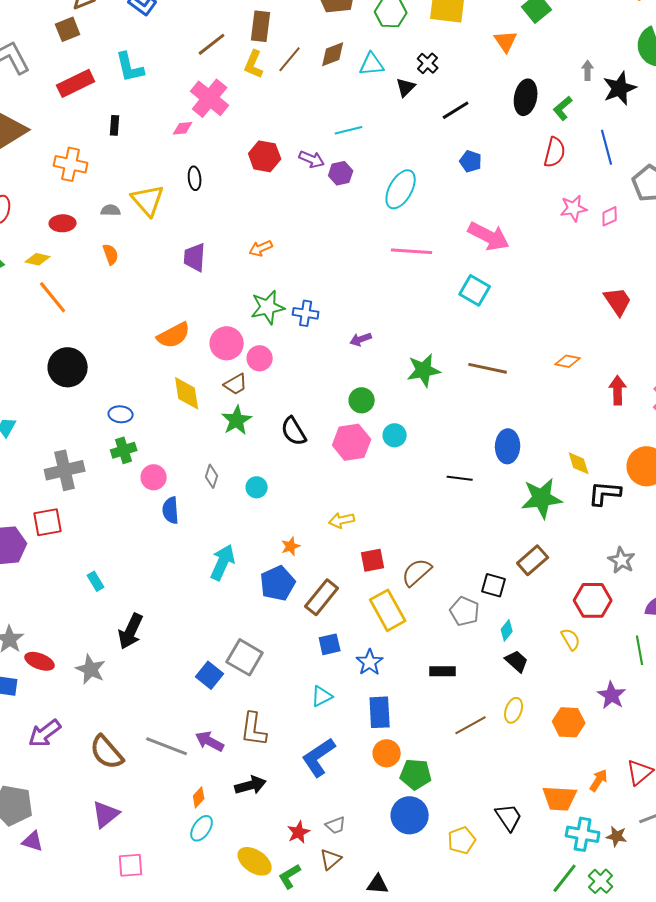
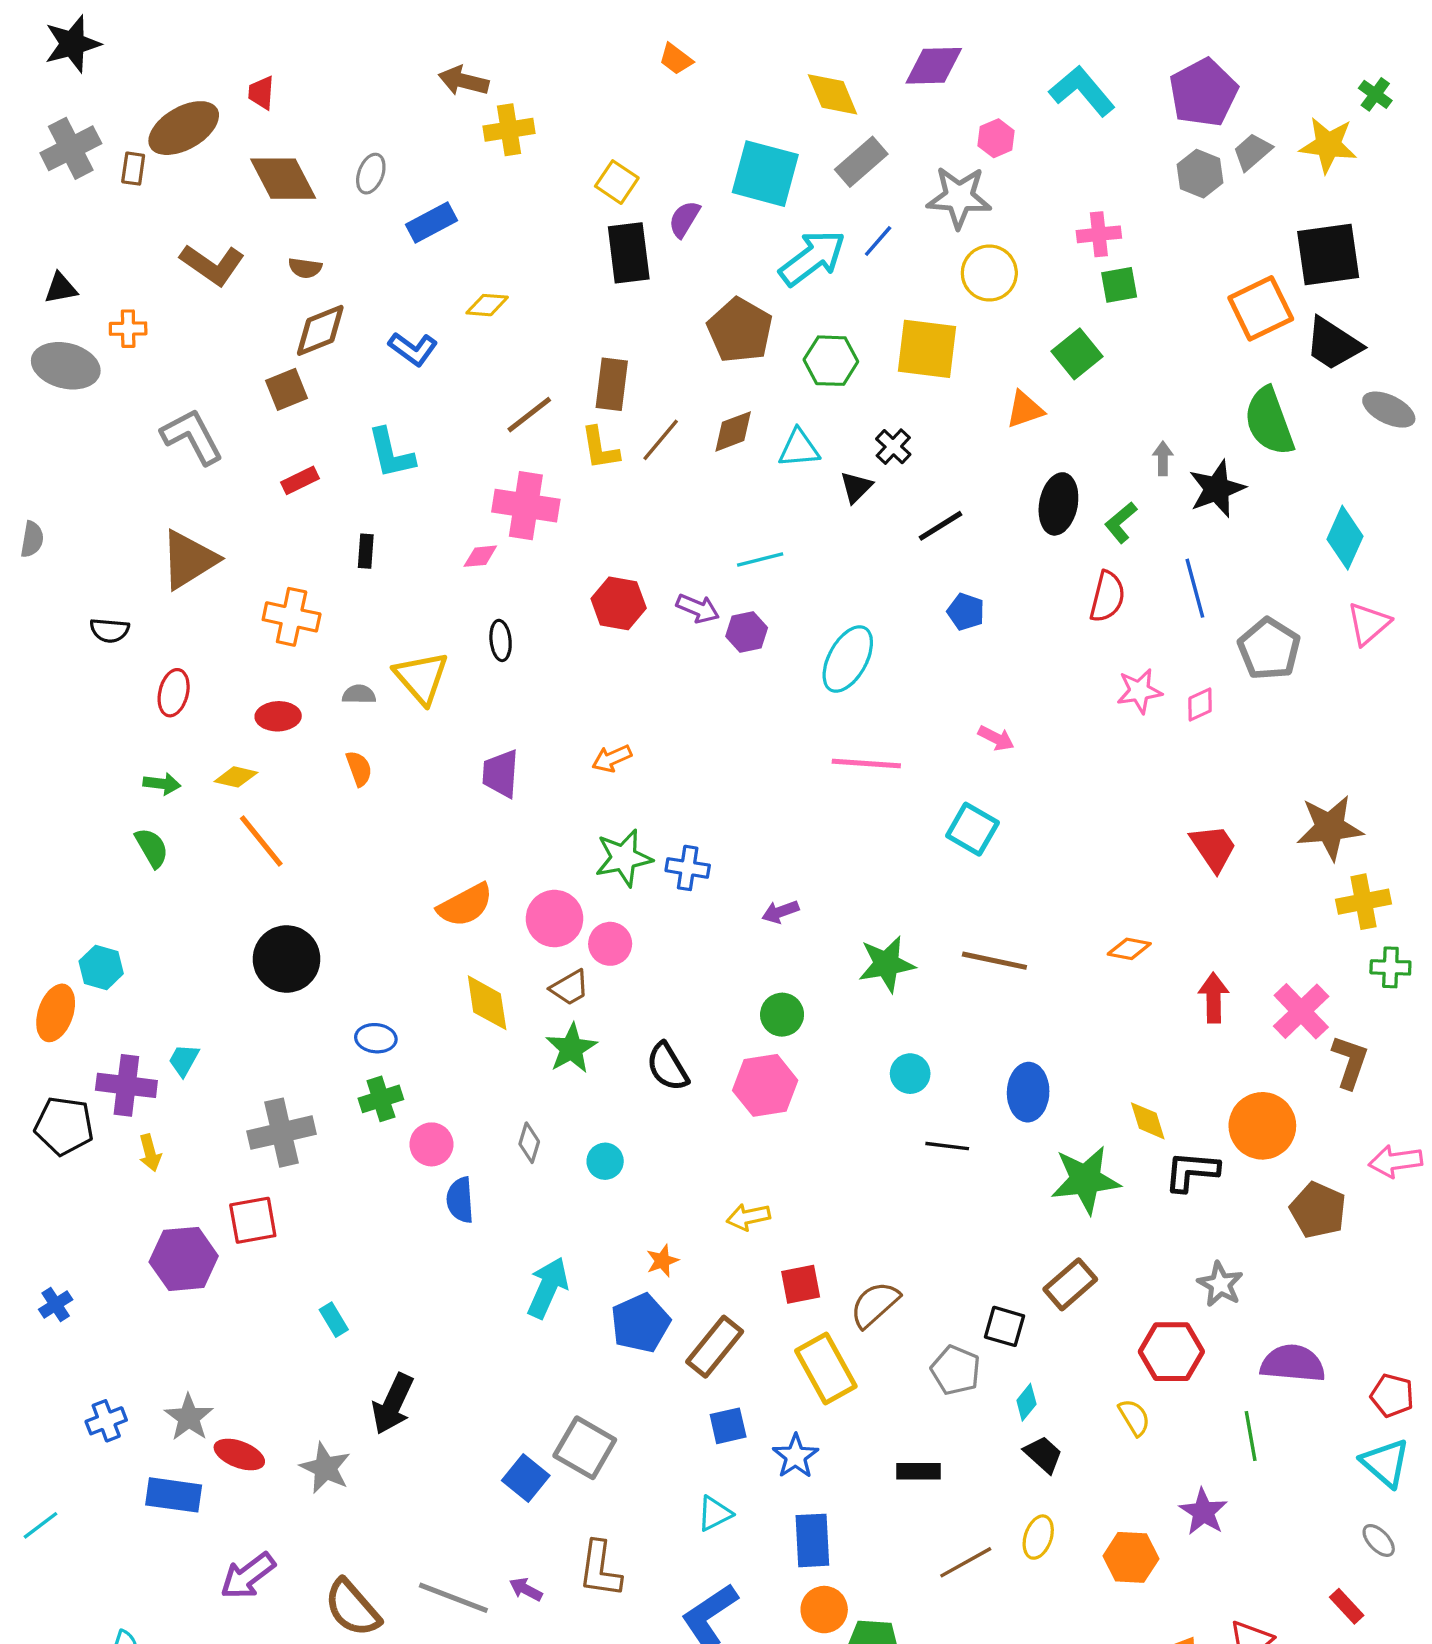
orange triangle: (506, 41) -> (1025, 410), turned 45
yellow L-shape: (254, 64) -> (600, 448), turned -32
red rectangle: (76, 83) -> (300, 480), size x0.6
pink cross: (210, 98) -> (526, 506), turned -30
pink arrow: (489, 236) -> (996, 738), size x0.5
cyan circle: (395, 435) -> (910, 1074), moved
purple arrow: (210, 741) -> (526, 1589), size x0.7

